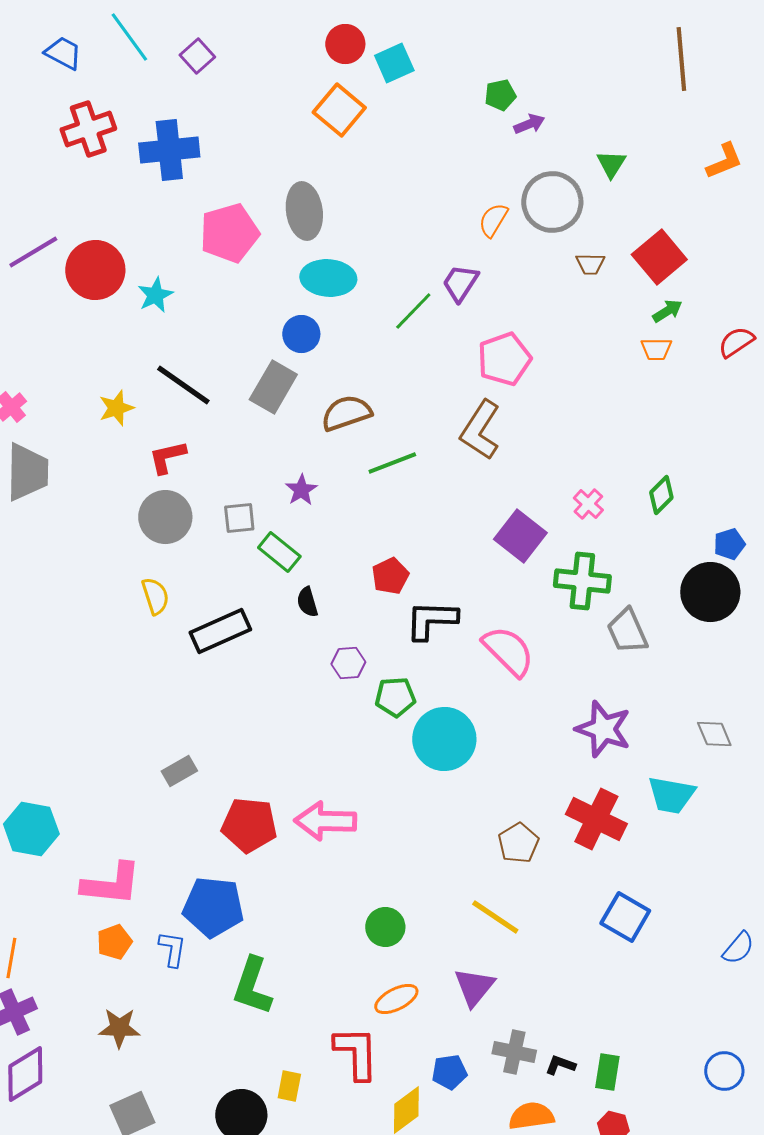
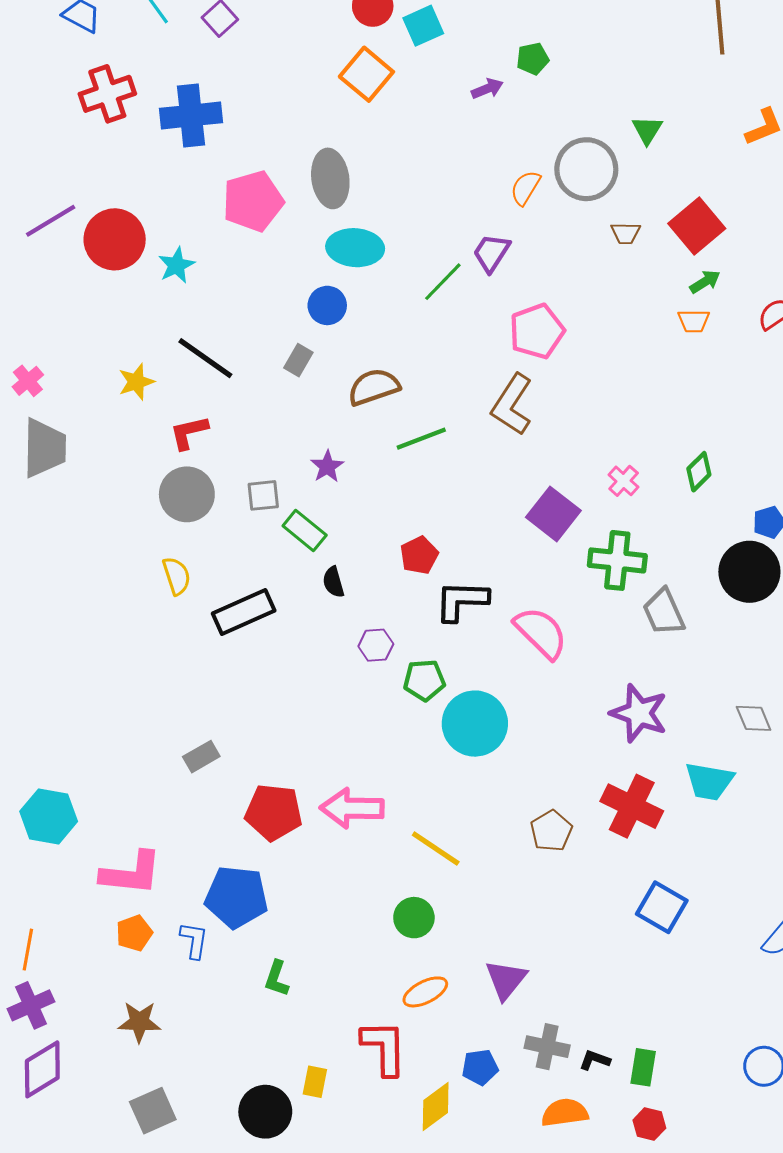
purple arrow: (529, 124) -> (487, 89), moved
gray rectangle: (273, 387) -> (298, 360), size x0.6
yellow line: (495, 917) -> (436, 848), moved
green L-shape: (252, 986) -> (277, 979), size x0.6

